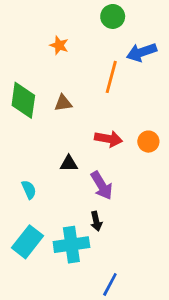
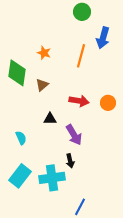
orange star: (59, 45) -> (44, 53), moved
blue arrow: (142, 52) -> (103, 38), turned -55
brown triangle: (63, 103) -> (42, 85), moved, turned -32

